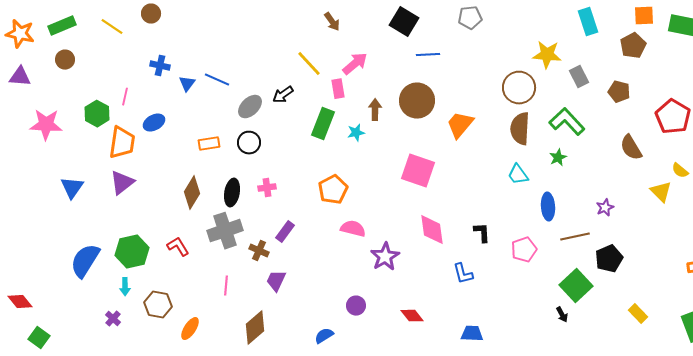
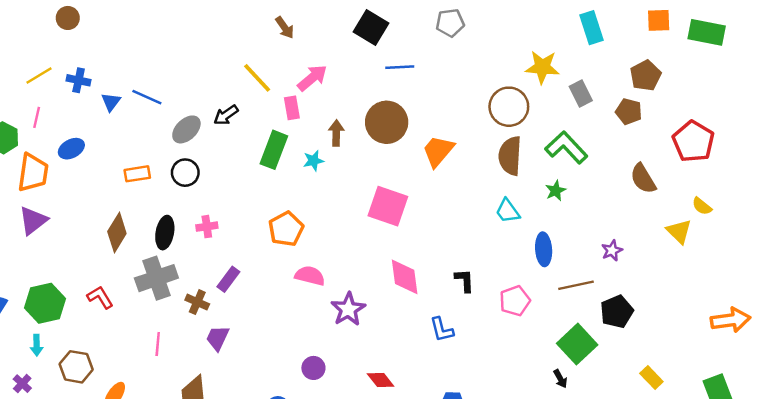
yellow line: (112, 27) -> (39, 76), moved, turned -65
brown pentagon: (633, 46) -> (645, 76), moved

